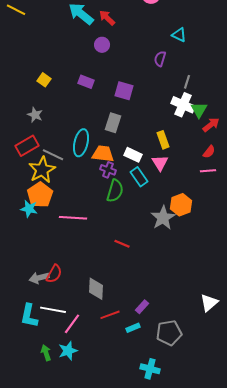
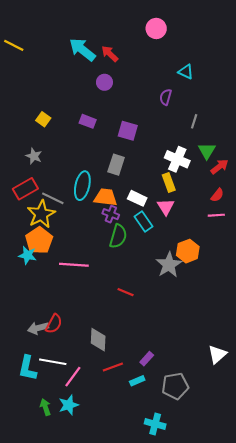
white cross: (183, 105) -> (177, 159), moved

